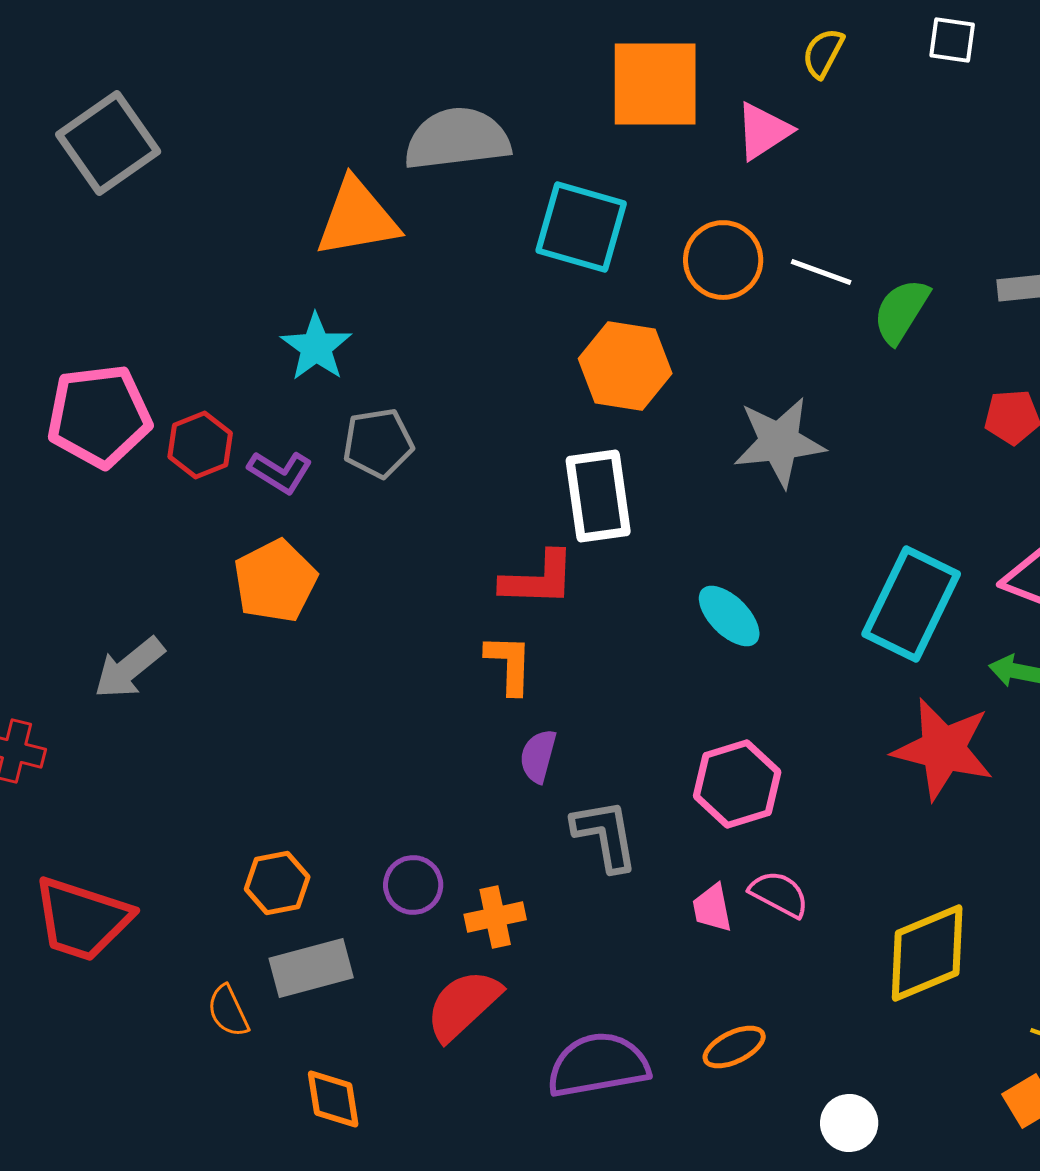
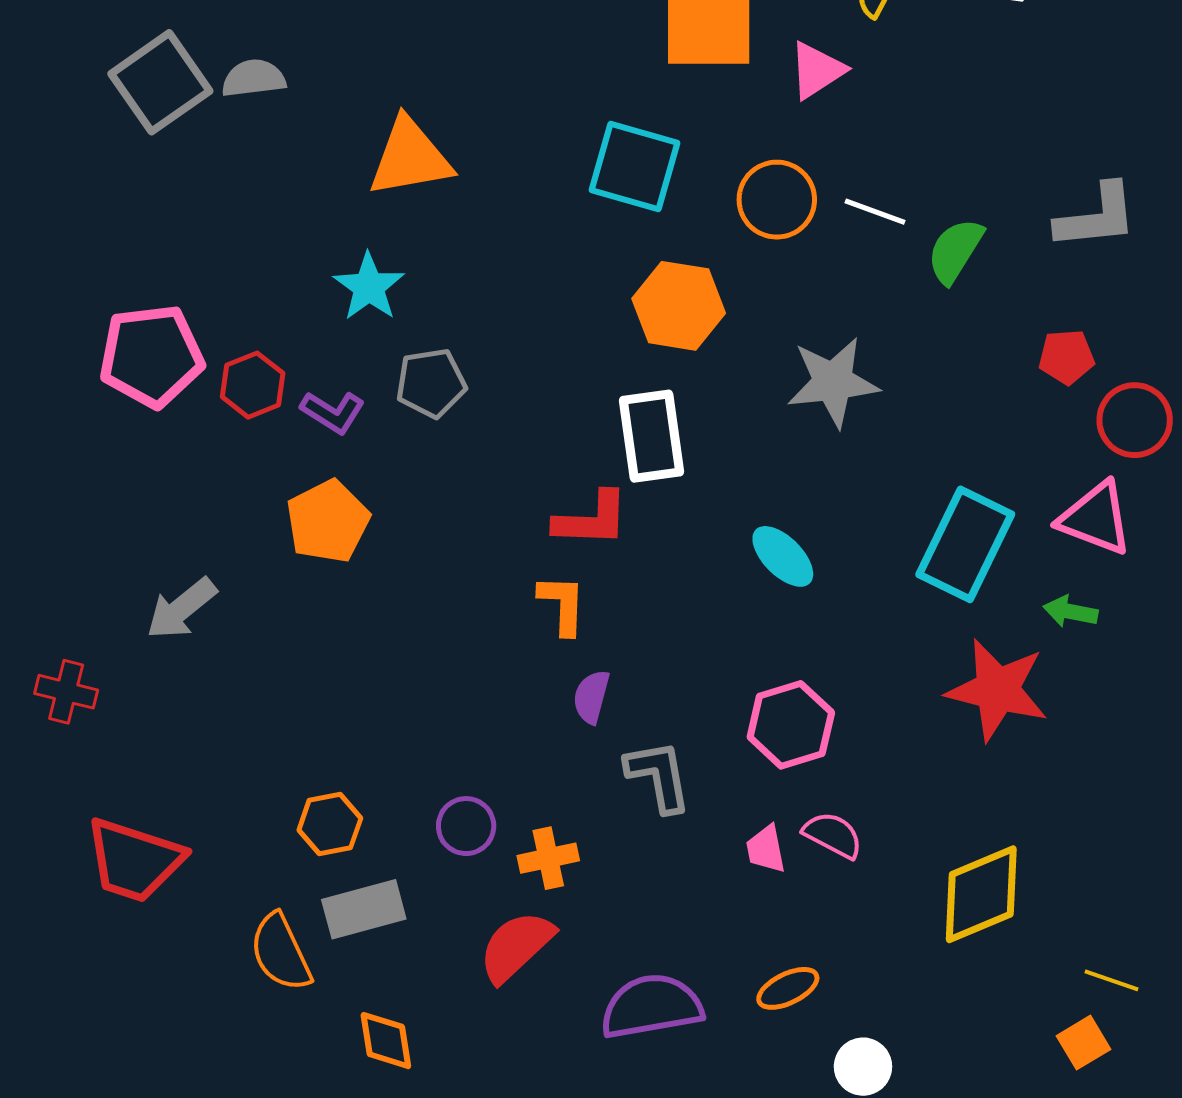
gray semicircle: (457, 139) -> (254, 78), moved, size x0.6
orange semicircle: (228, 1011) -> (281, 952), size x1.5
white circle: (849, 1123) -> (863, 1067), moved

